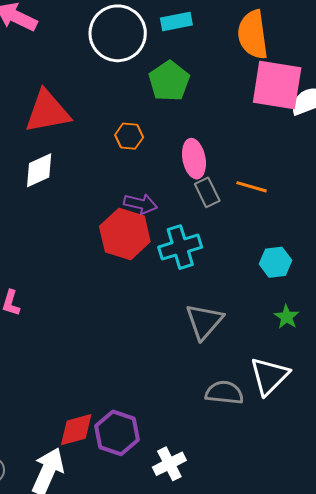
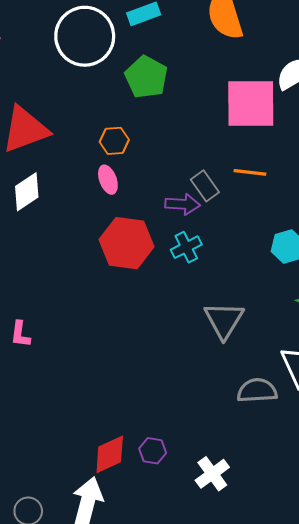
pink square: (277, 85) -> (251, 104), moved
pink ellipse: (194, 159) -> (108, 180), moved, size x0.7
purple arrow: (140, 204) -> (183, 204), moved
cyan cross: (180, 247) -> (186, 247), size x0.7
purple hexagon: (117, 433) -> (153, 451), size x0.6

